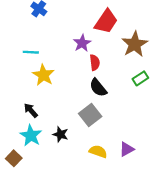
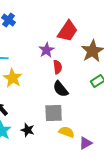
gray square: (90, 115) -> (54, 113), turned 36
yellow semicircle: (98, 151) -> (67, 132), moved

